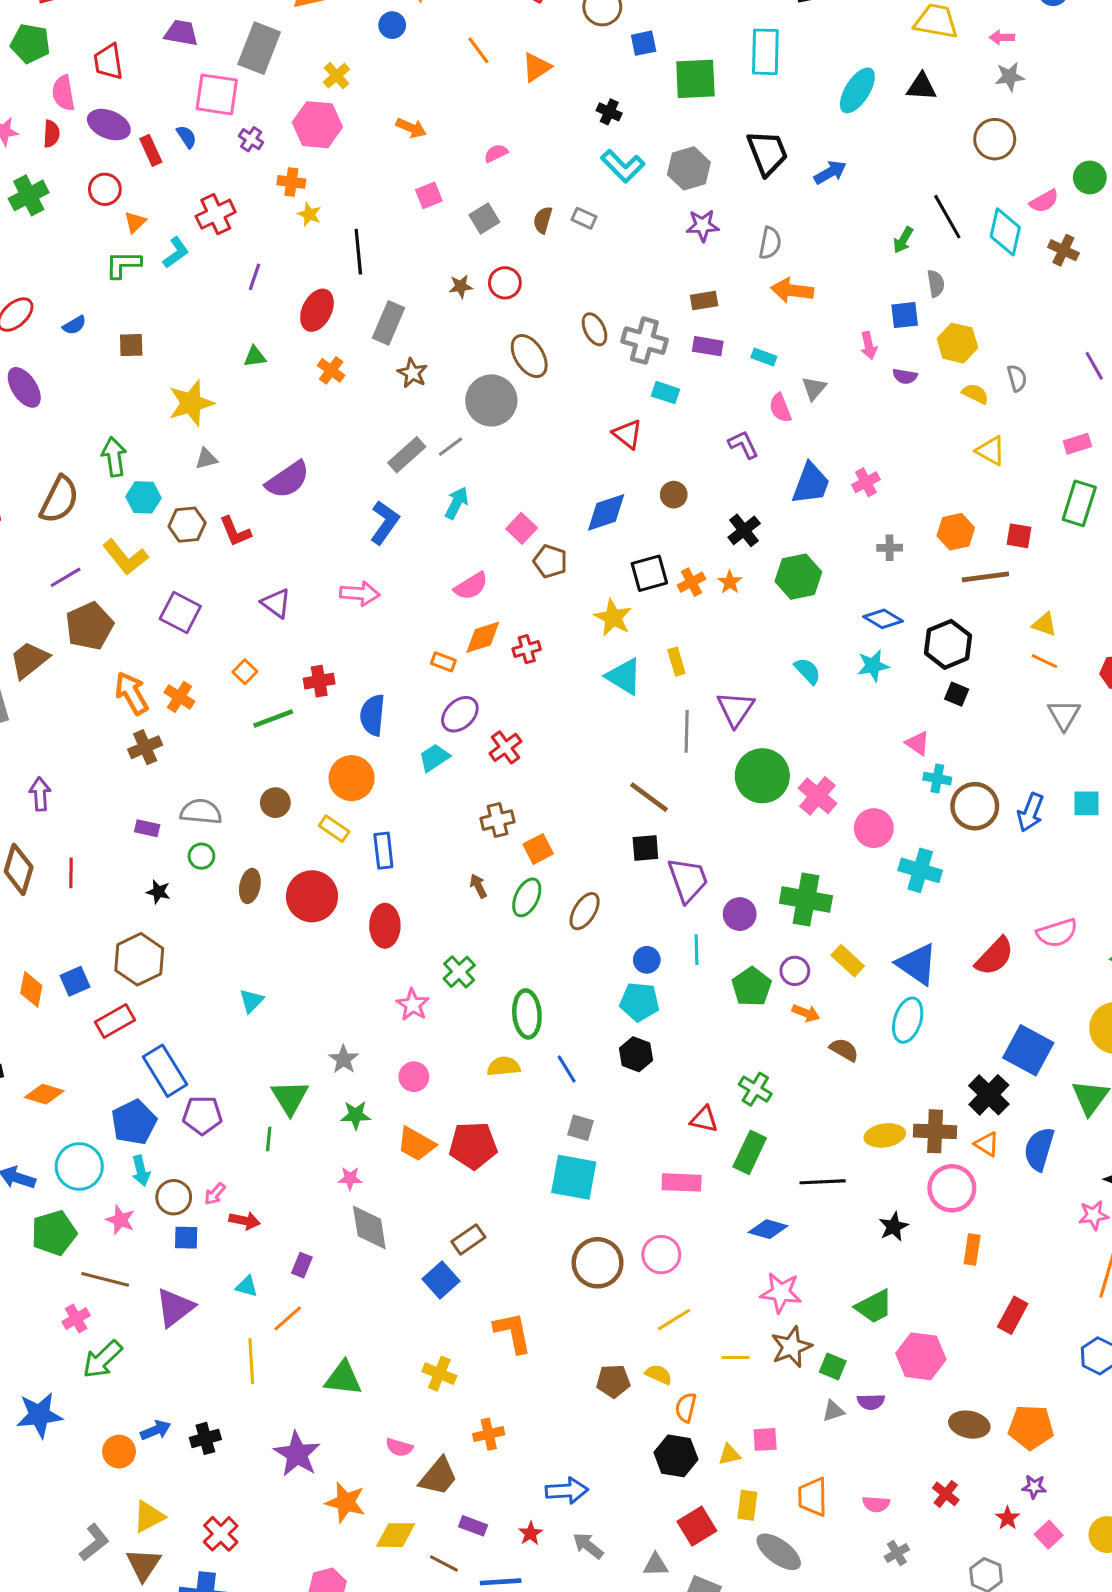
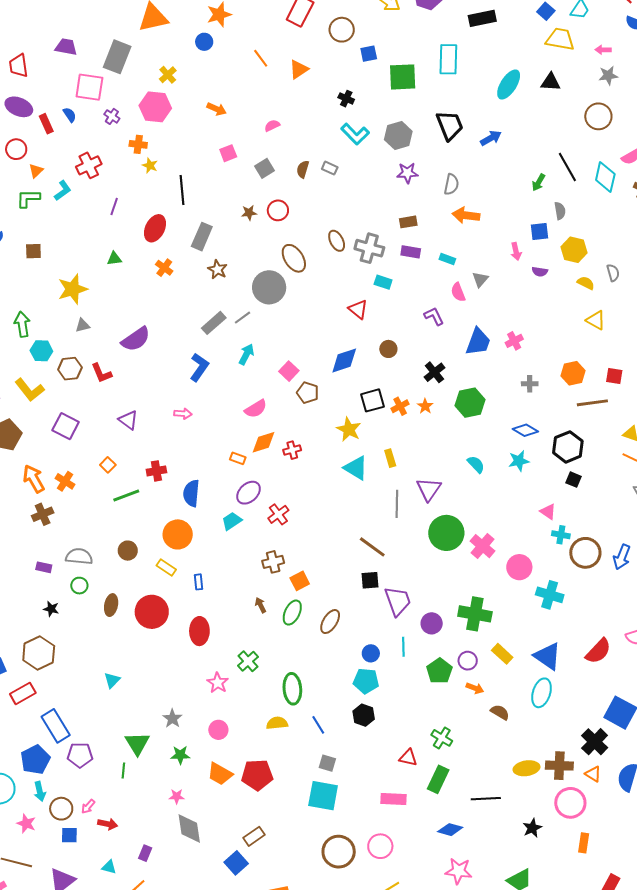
pink arrow: (360, 593) -> (183, 414), size x0.7
blue rectangle: (383, 851) -> (198, 582), size x0.7

